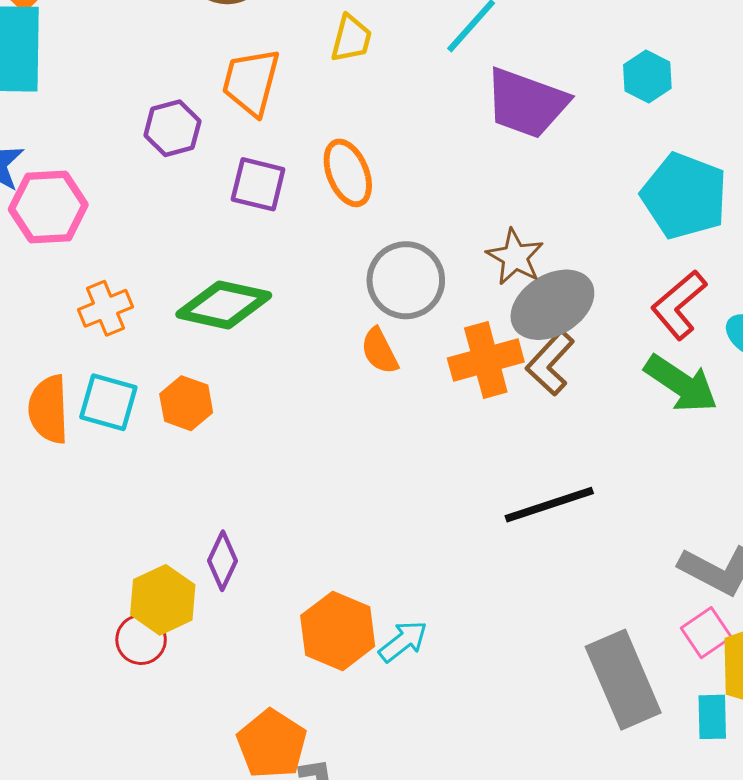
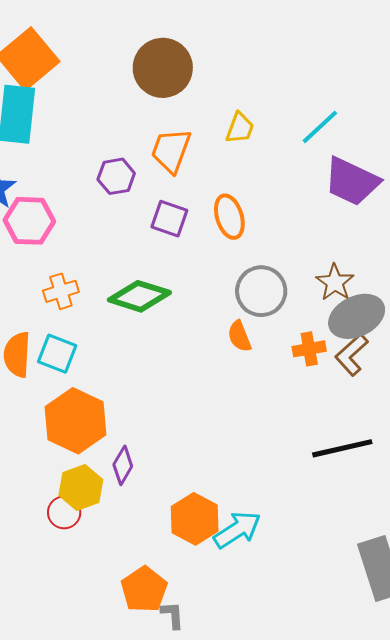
orange cross: (486, 360) -> (309, 349), size x0.7
orange hexagon: (186, 403) -> (76, 421), moved, size x1.8
cyan arrow: (403, 641) -> (237, 530), size x1.4

